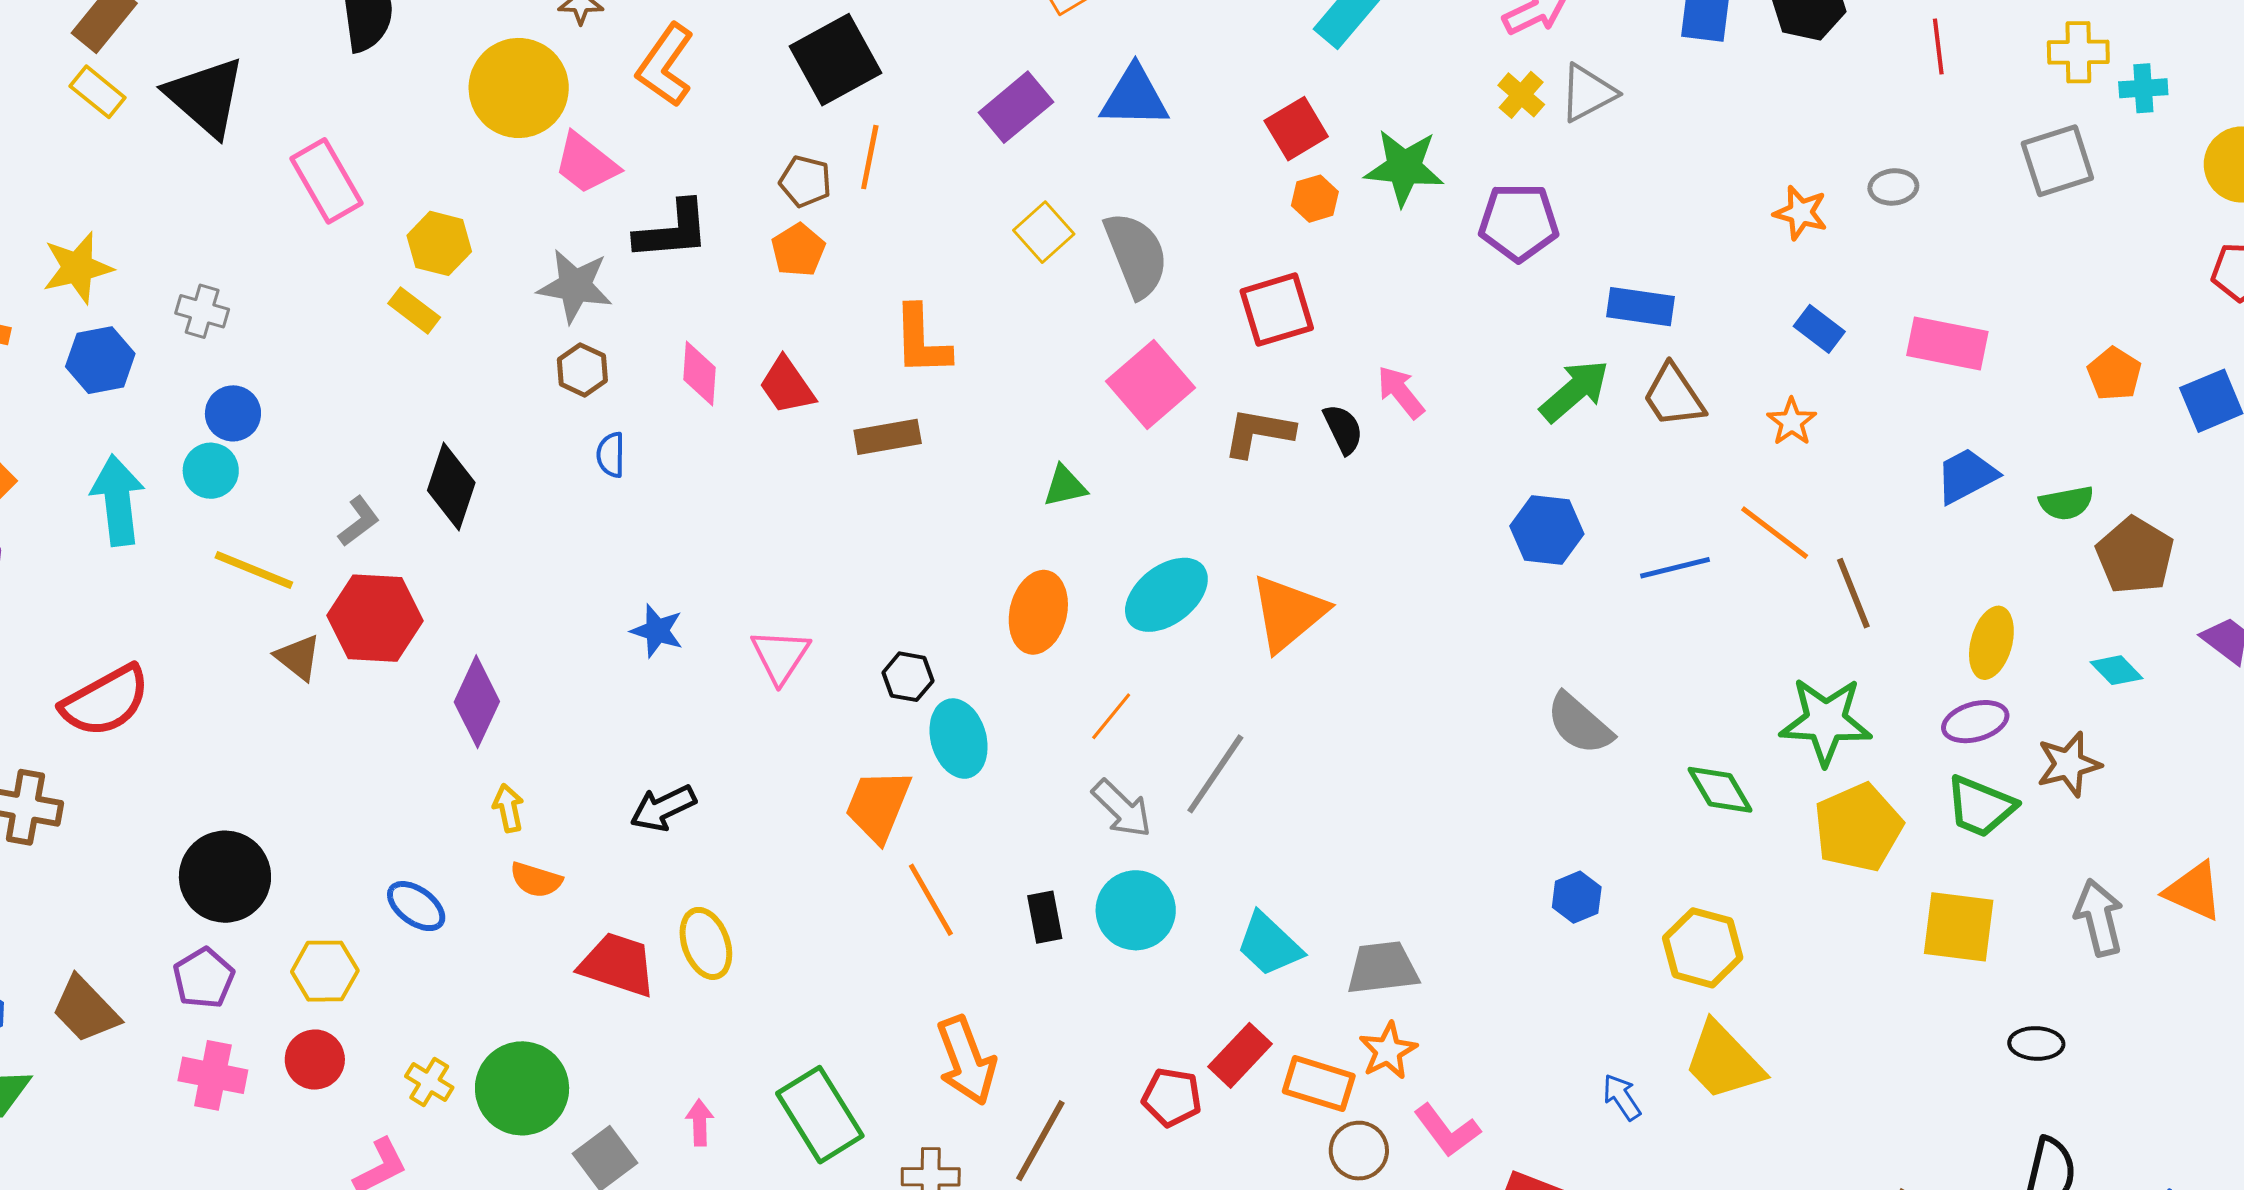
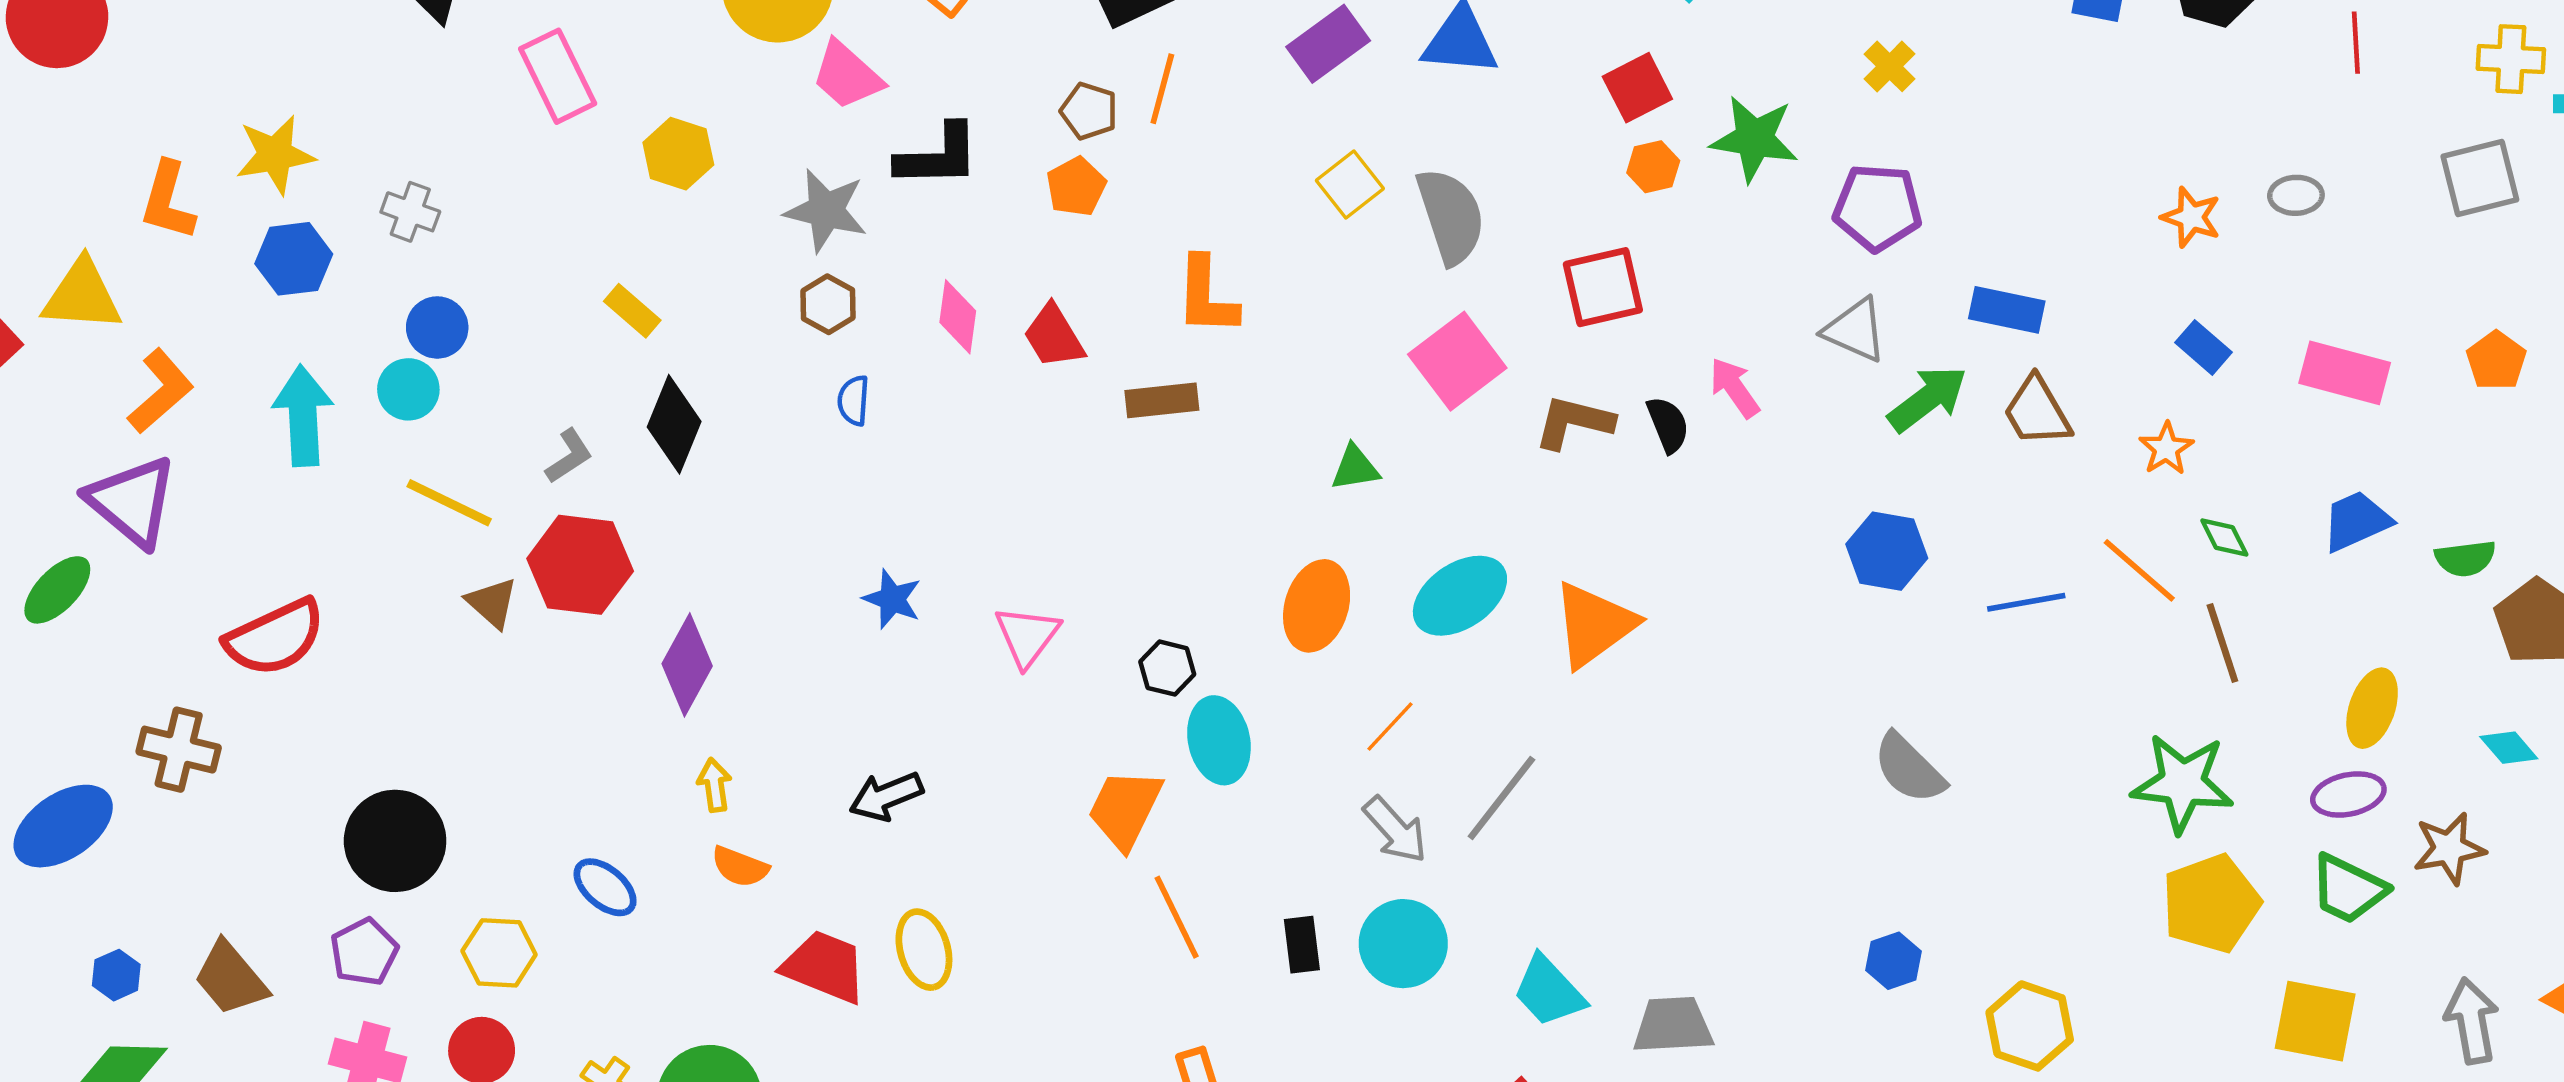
gray triangle: (1588, 93) -> (1855, 330), moved, turned 48
yellow rectangle: (414, 310) -> (632, 311), moved
orange pentagon: (2114, 374) -> (2496, 361), moved
green diamond: (1720, 790) -> (2224, 538), moved, size x0.7

